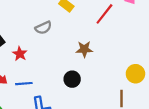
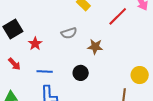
gray semicircle: (43, 28) -> (69, 33), moved
blue line: (24, 84) -> (45, 71), moved

